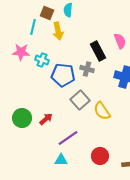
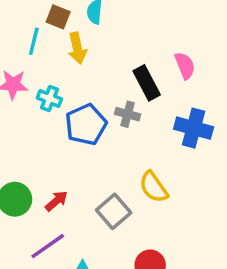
blue pentagon: (63, 75) -> (86, 125), turned -30
gray square: (80, 100) -> (114, 211), moved
purple line: (68, 138) -> (48, 246), moved

